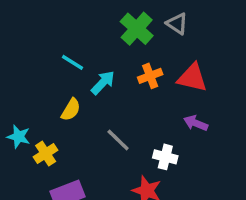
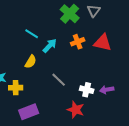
gray triangle: (177, 24) -> (94, 11), turned 32
purple arrow: (196, 123) -> (107, 90), moved, turned -32
yellow cross: (46, 154) -> (16, 88), turned 32

